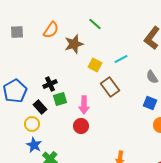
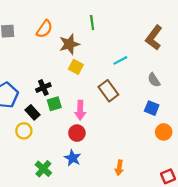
green line: (95, 24) -> (92, 22), turned 40
yellow square: (95, 65) -> (76, 67), moved
blue star: (34, 145) -> (73, 158), moved

